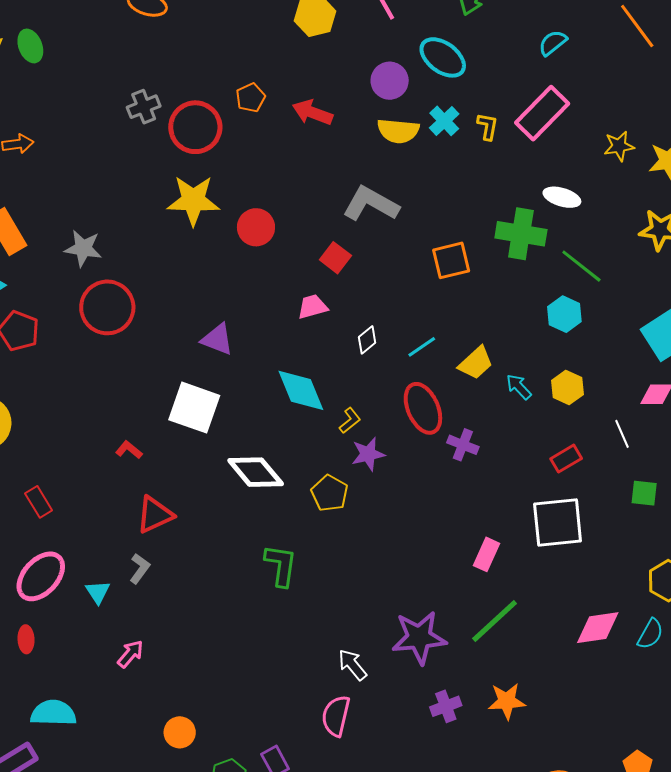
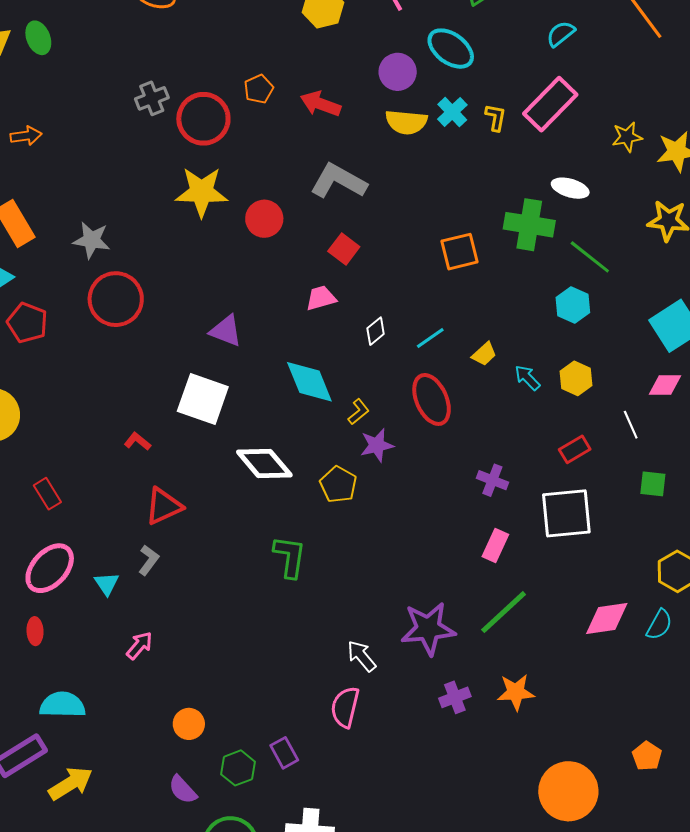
gray L-shape: (371, 204) -> (338, 181), moved
yellow trapezoid: (476, 363) -> (484, 354), size x0.7
purple cross: (463, 445) -> (492, 480), moved

